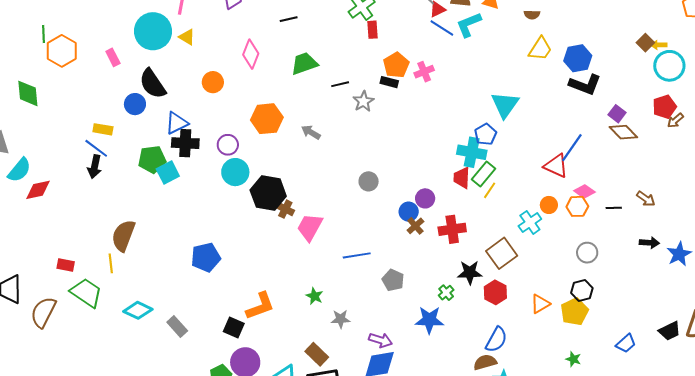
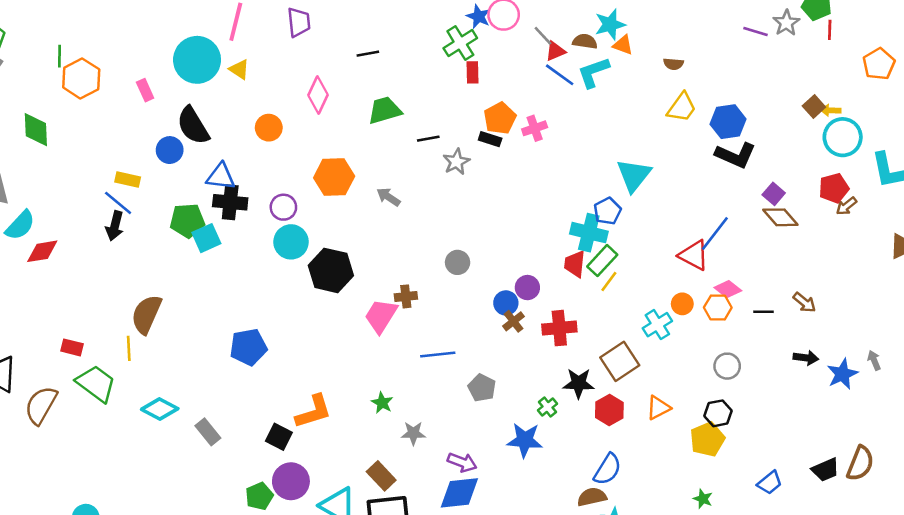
blue triangle: (177, 123) -> (221, 177), turned 30
brown cross: (285, 209) -> (406, 296), moved, turned -36
orange triangle: (540, 304) -> (658, 408), moved

